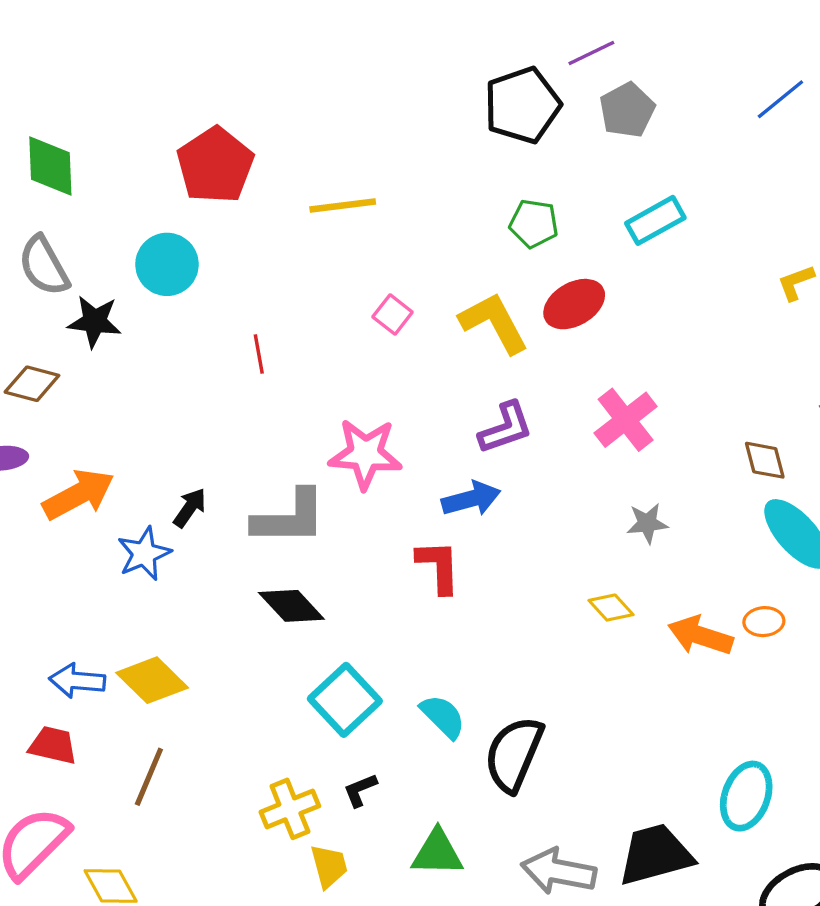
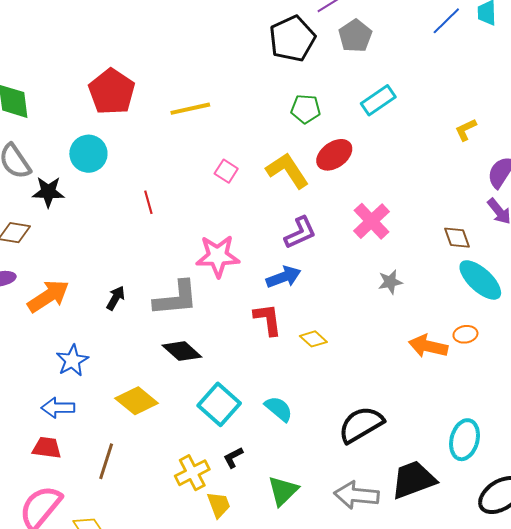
blue star: (144, 554) -> (72, 361), moved
yellow diamond: (611, 608) -> (313, 339), moved
yellow diamond: (152, 680) -> (137, 401), moved
black semicircle: (514, 754) -> (361, 425), moved, turned 42
green triangle: (437, 853) -> (283, 491), turned -40

